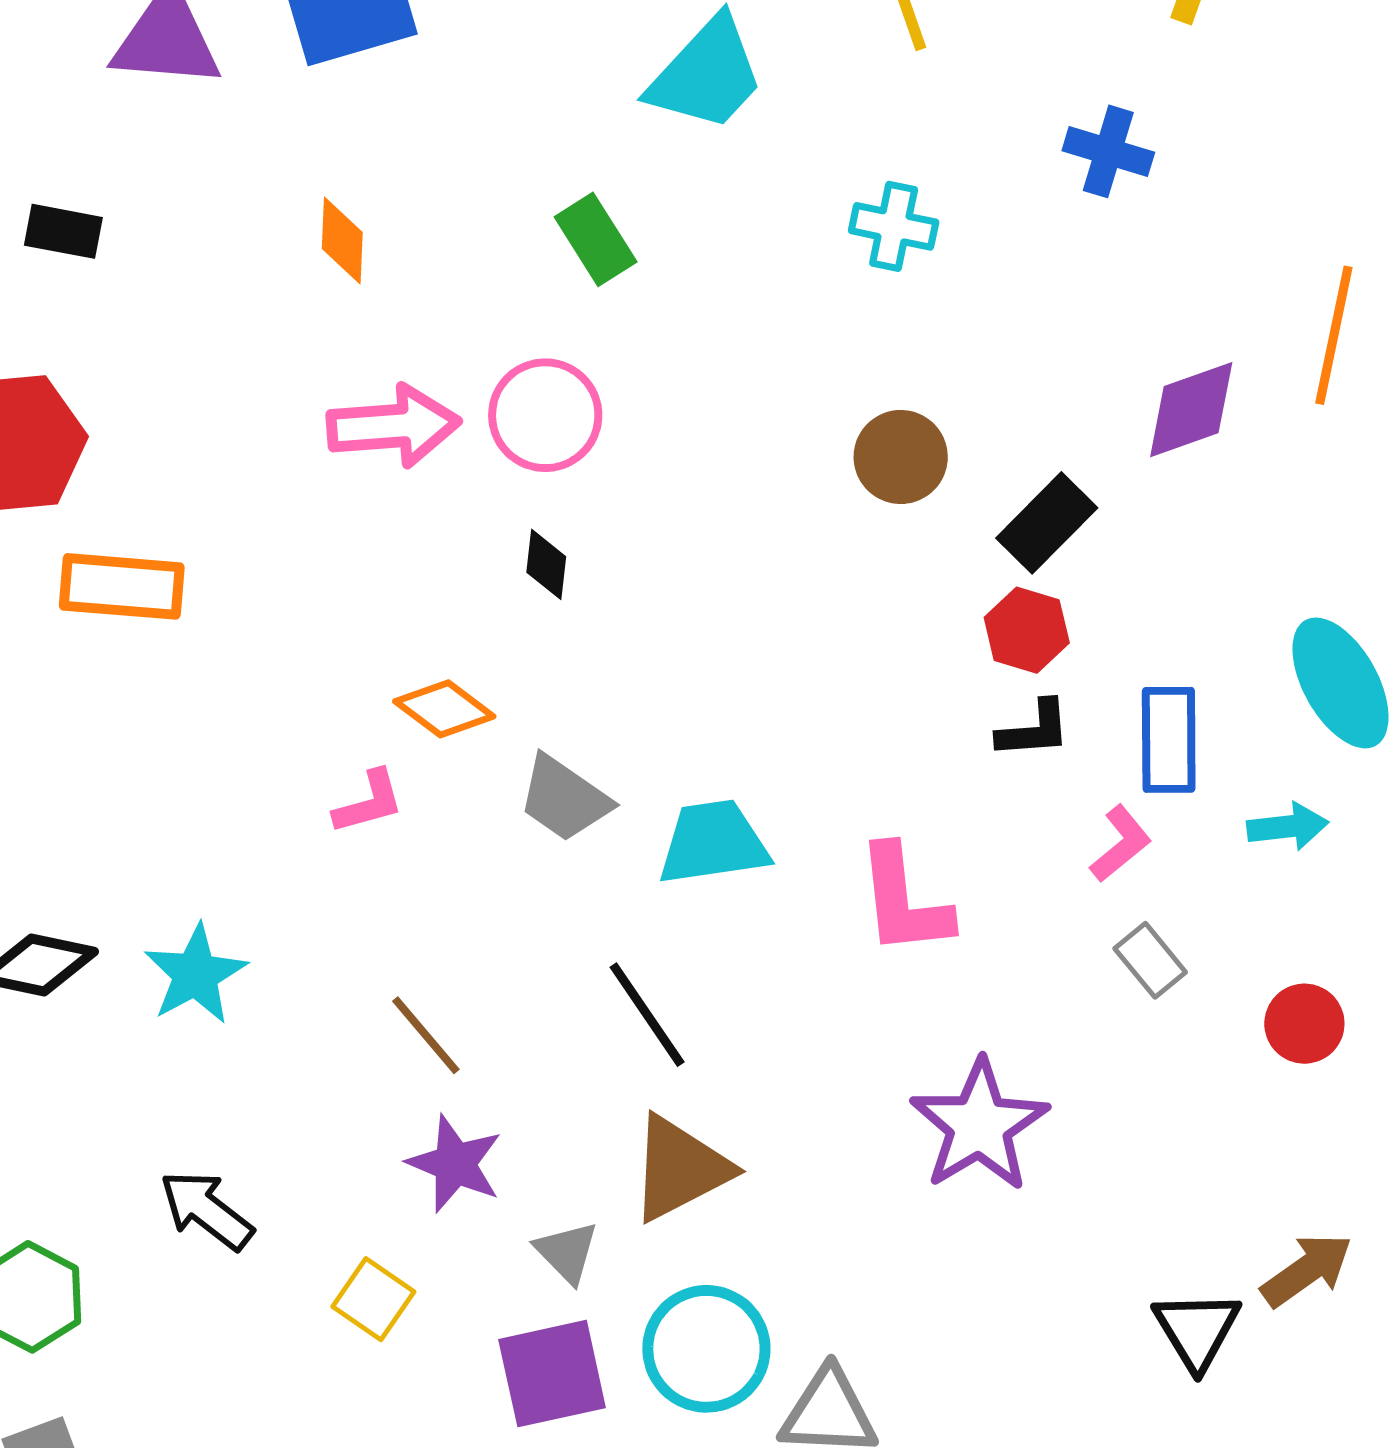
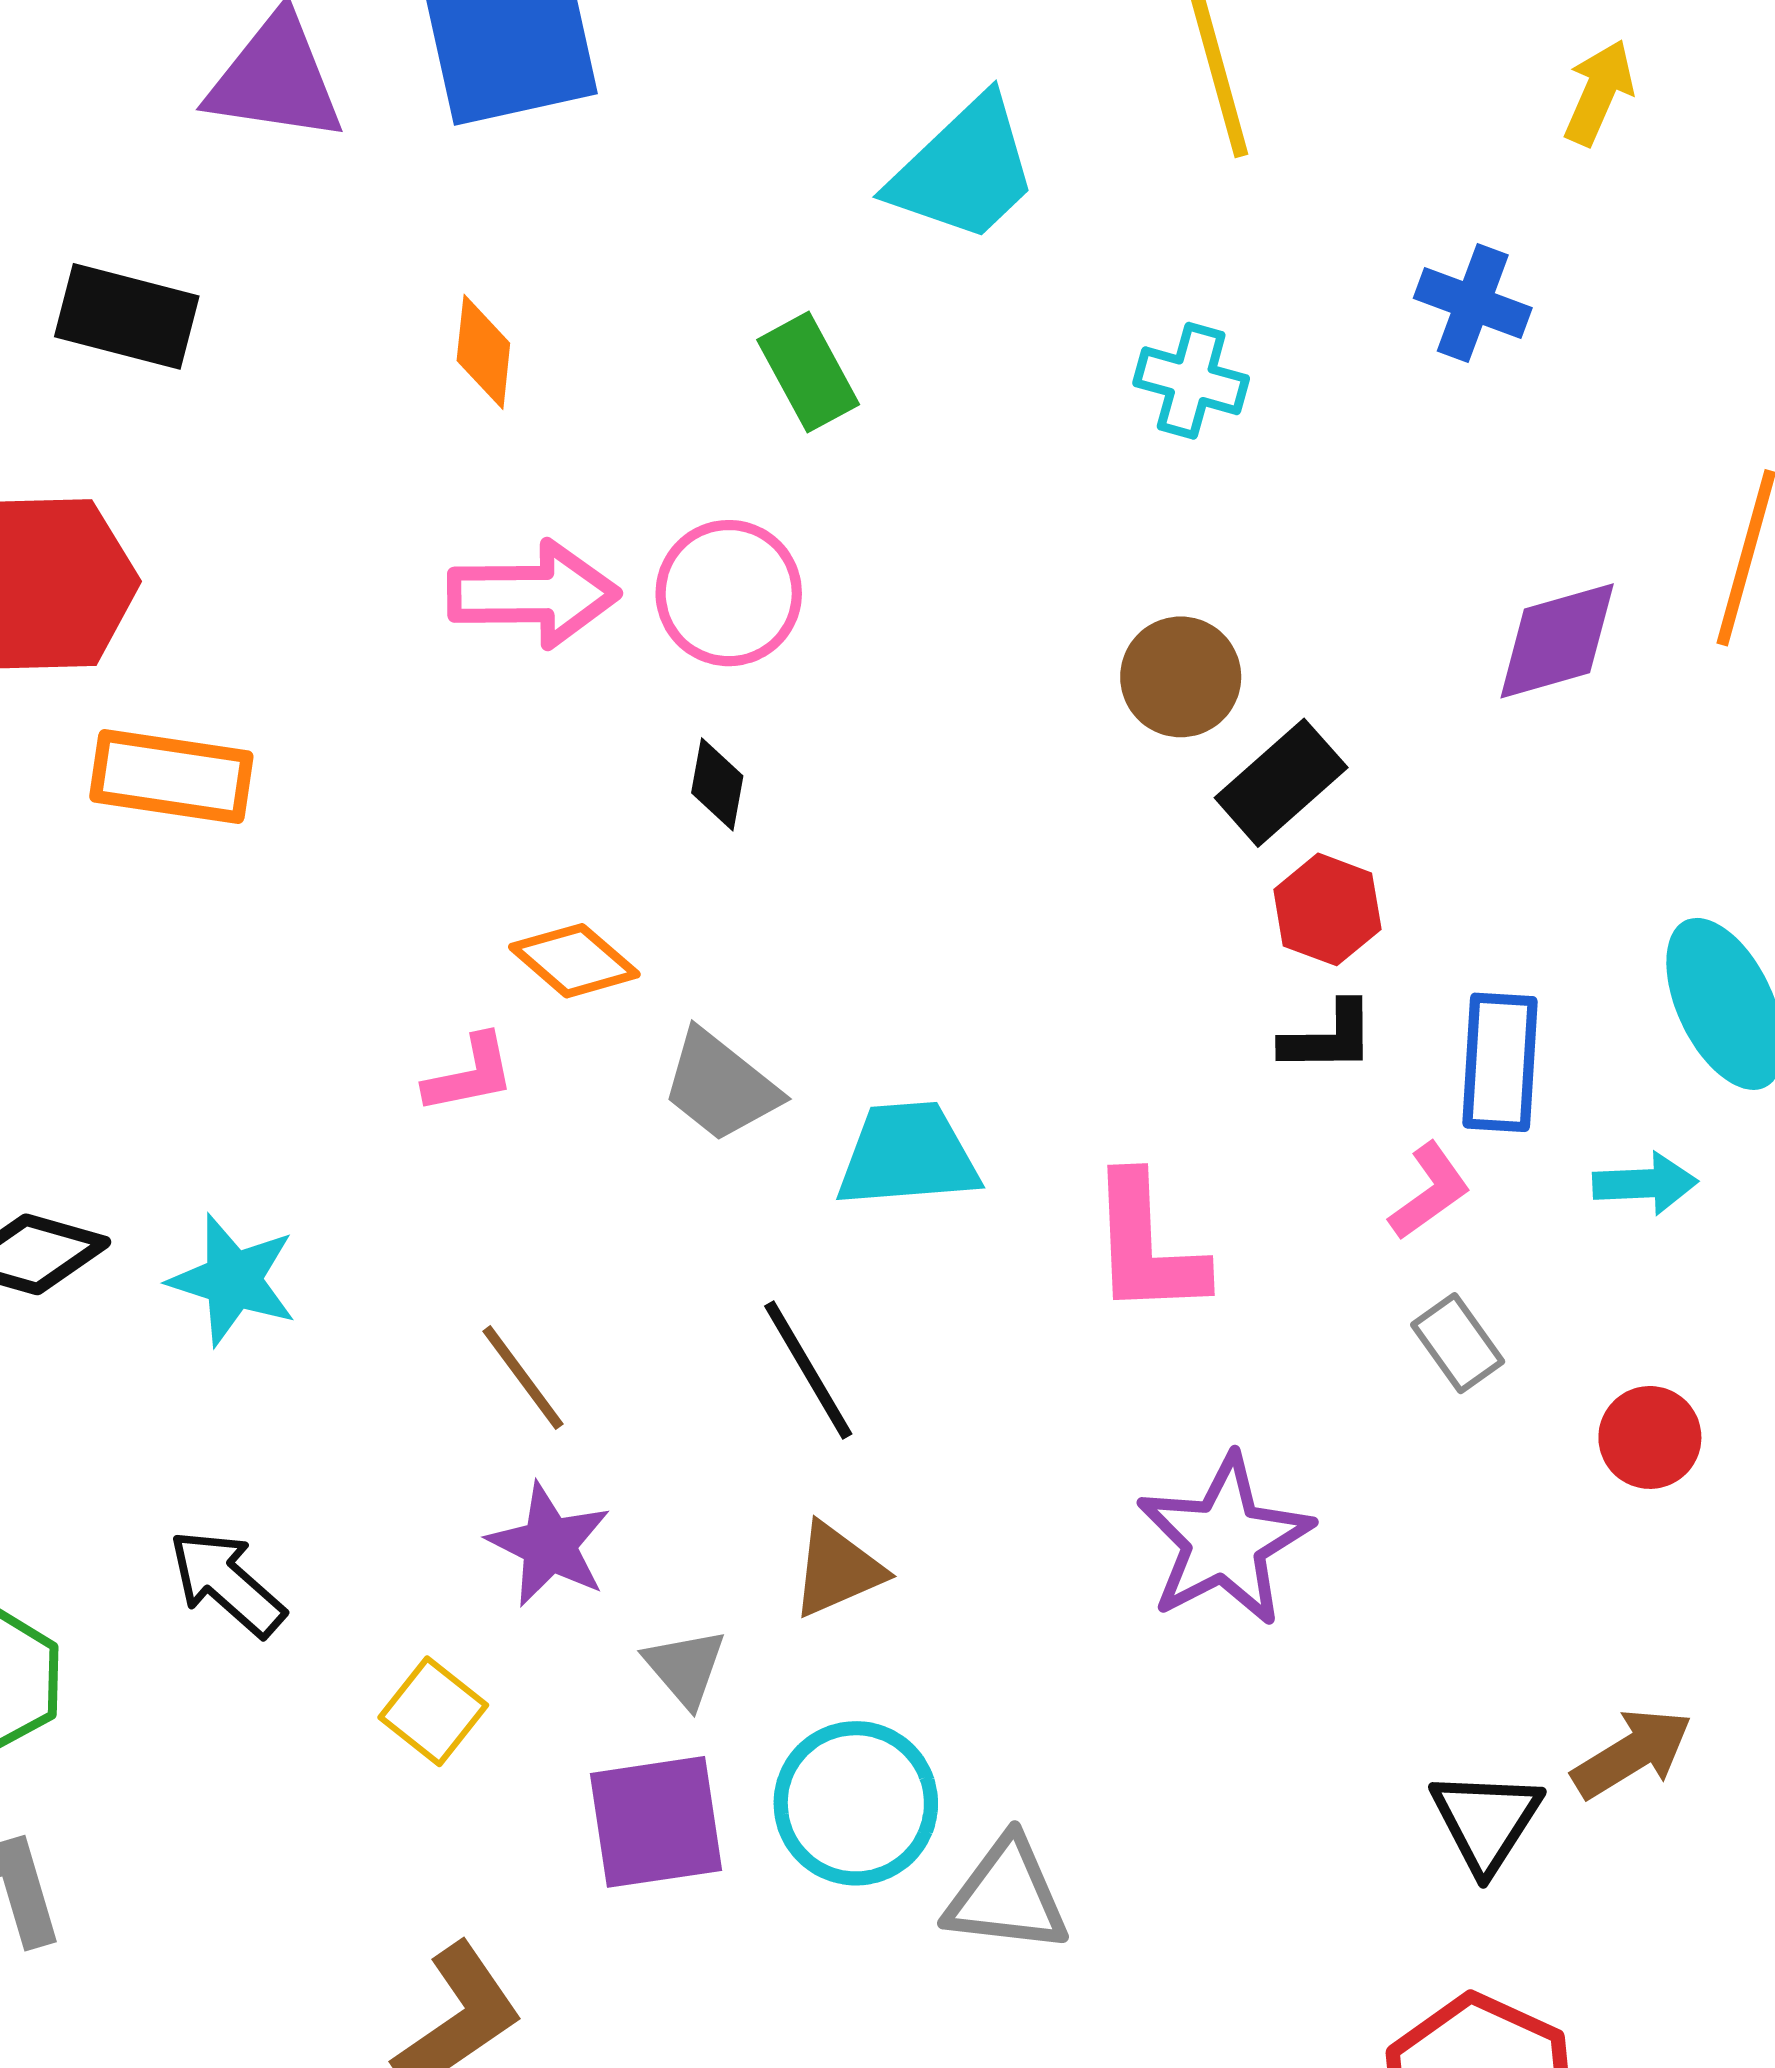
black rectangle: (63, 231) -> (127, 316), size x1.4
black rectangle: (1047, 523) -> (1281, 783), moved
cyan star: (196, 974) -> (233, 1280), turned -30
brown triangle: (680, 1168) -> (837, 1570), size x0.7

